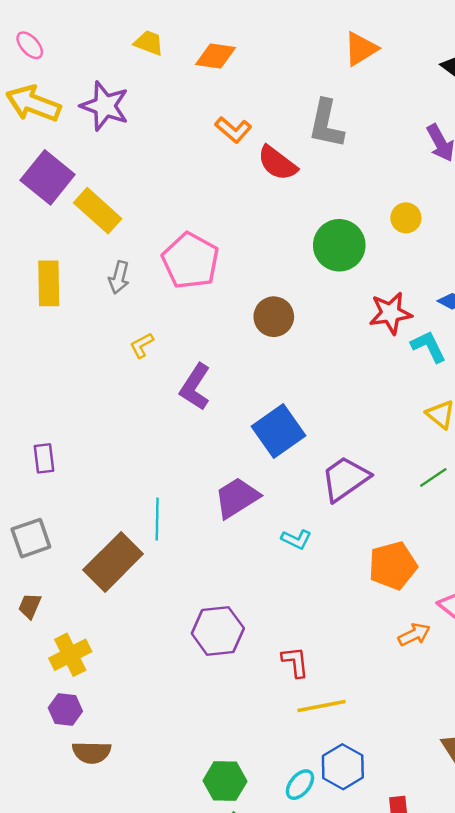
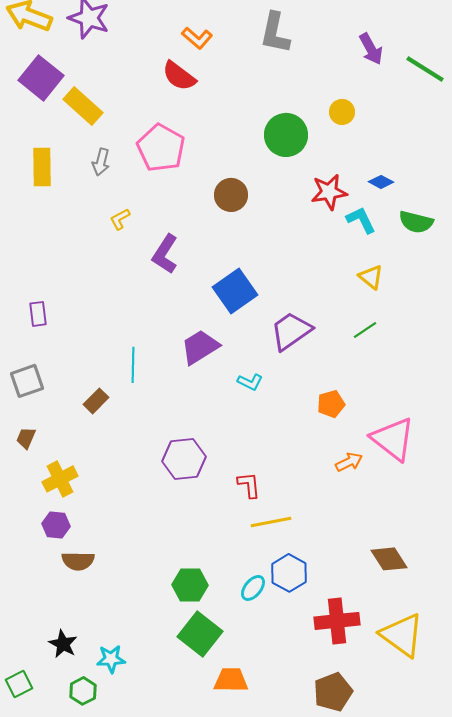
red semicircle: (277, 163) -> (179, 76), moved
brown rectangle: (113, 562) -> (96, 401), size x0.5
orange pentagon: (393, 565) -> (331, 404), size x0.7

